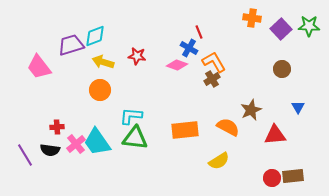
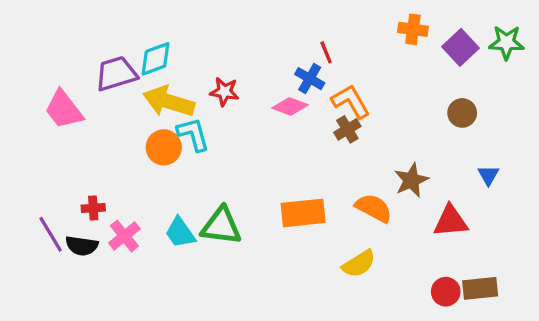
yellow arrow: (103, 62) -> (169, 101), size x1.4
cyan L-shape: (131, 116) -> (193, 134), moved, turned 70
cyan trapezoid: (97, 142) -> (180, 233), moved, size x0.7
purple line: (25, 155) -> (51, 234), moved

